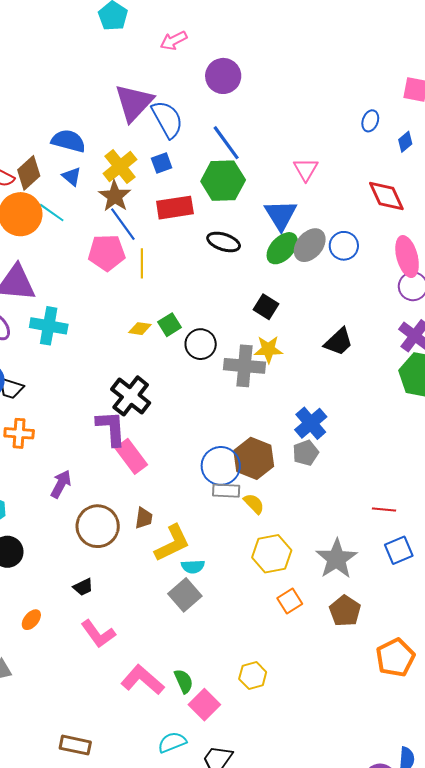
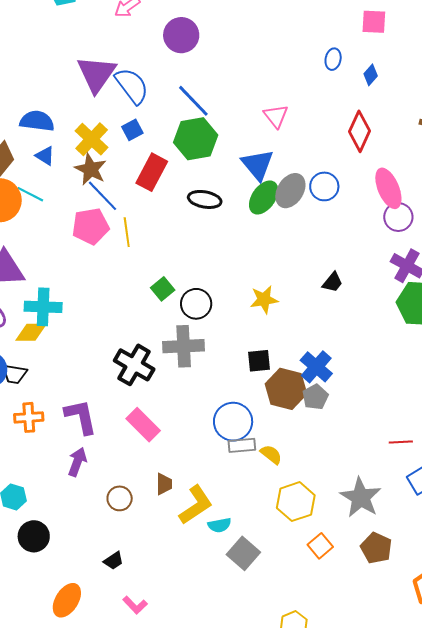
red diamond: (386, 196) -> (359, 131), turned 57
red rectangle: (175, 208) -> (152, 172), turned -45
black square: (266, 307) -> (259, 361), moved, turned -30
yellow diamond: (140, 329) -> (31, 332), moved, size x1.4
black trapezoid: (339, 342) -> (332, 282), size x0.7
gray cross: (245, 366) -> (184, 346), moved
purple L-shape: (111, 428) -> (81, 417), moved
brown hexagon: (254, 458) -> (286, 389), moved
brown circle: (98, 526) -> (120, 498), size x0.6
gray square: (185, 595) -> (243, 553), moved
orange ellipse: (31, 620) -> (67, 600), size x1.6
pink L-shape: (98, 634) -> (135, 605), size x0.7

